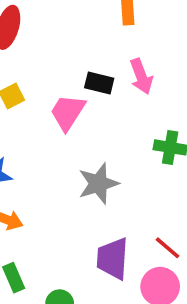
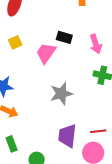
pink arrow: (141, 76) -> (96, 44), moved
red line: (168, 248) -> (98, 131), turned -49

